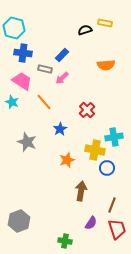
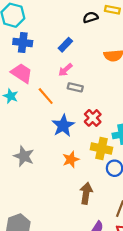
gray rectangle: (45, 69) -> (75, 87), moved
red cross: (87, 110) -> (93, 118), moved
blue star: (60, 129) -> (63, 126), size x1.5
gray star: (27, 142) -> (24, 156), moved

